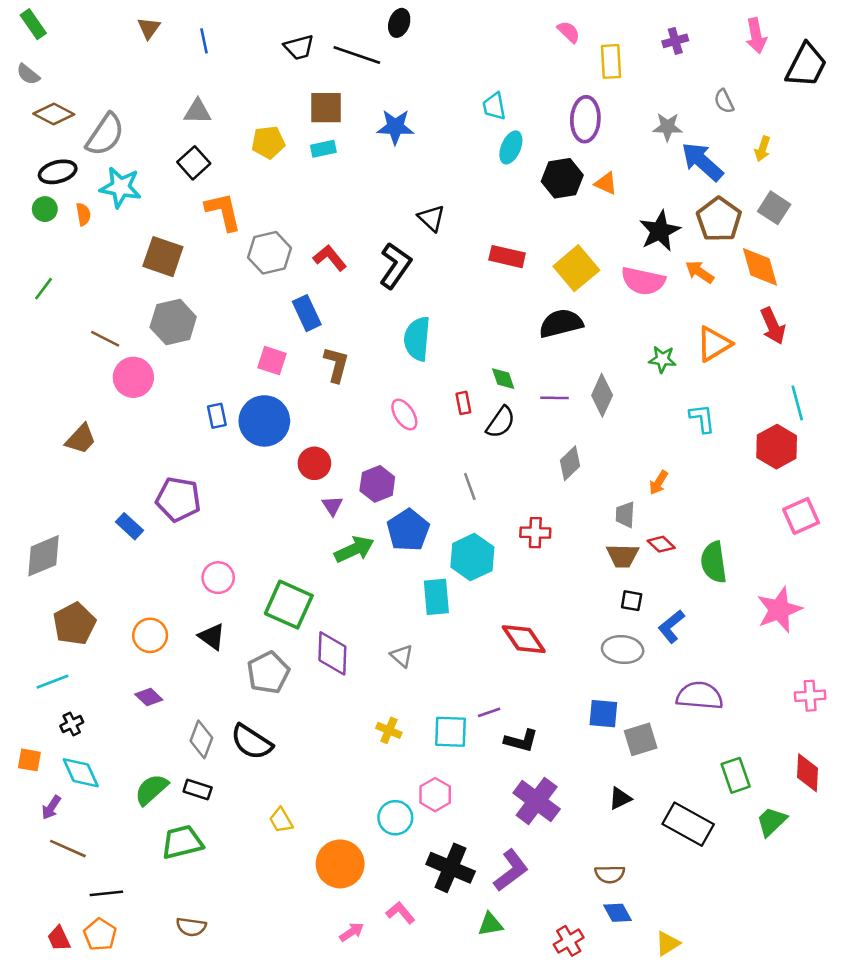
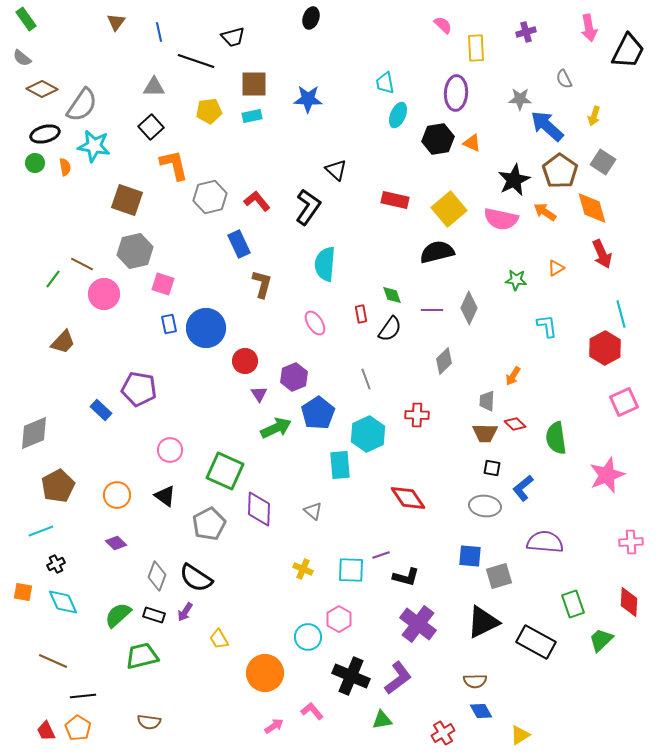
black line: (357, 55) -> (196, 61), moved
green line: (44, 289) -> (53, 279), moved
orange triangle: (714, 344) -> (556, 268), size x0.6
pink square: (272, 361) -> (163, 284), moved
black triangle: (620, 798) -> (483, 622), size x1.8
purple arrow: (51, 807) -> (185, 612), moved

